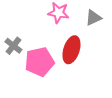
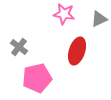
pink pentagon: (39, 62) -> (37, 78), moved

